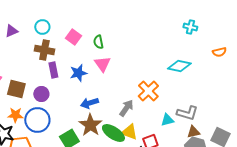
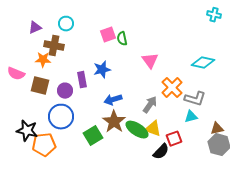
cyan cross: (190, 27) -> (214, 15), moved
pink square: (73, 37) -> (108, 35), moved, turned 35
brown cross: (44, 50) -> (54, 46), moved
pink triangle: (102, 64) -> (150, 61), moved
purple rectangle: (53, 70) -> (82, 80), moved
gray L-shape: (187, 113) -> (195, 99), moved
orange star: (15, 115) -> (43, 60), moved

